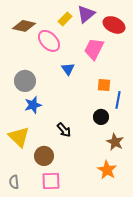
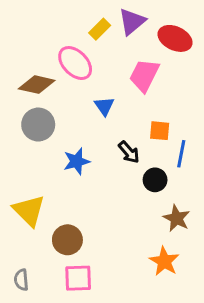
brown diamond: (24, 26) -> (37, 85), moved
blue star: (33, 105) -> (77, 161), moved
black arrow: (64, 130) -> (129, 152), moved

